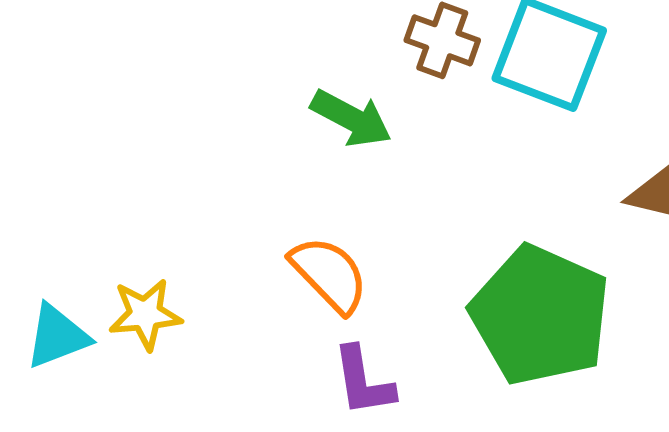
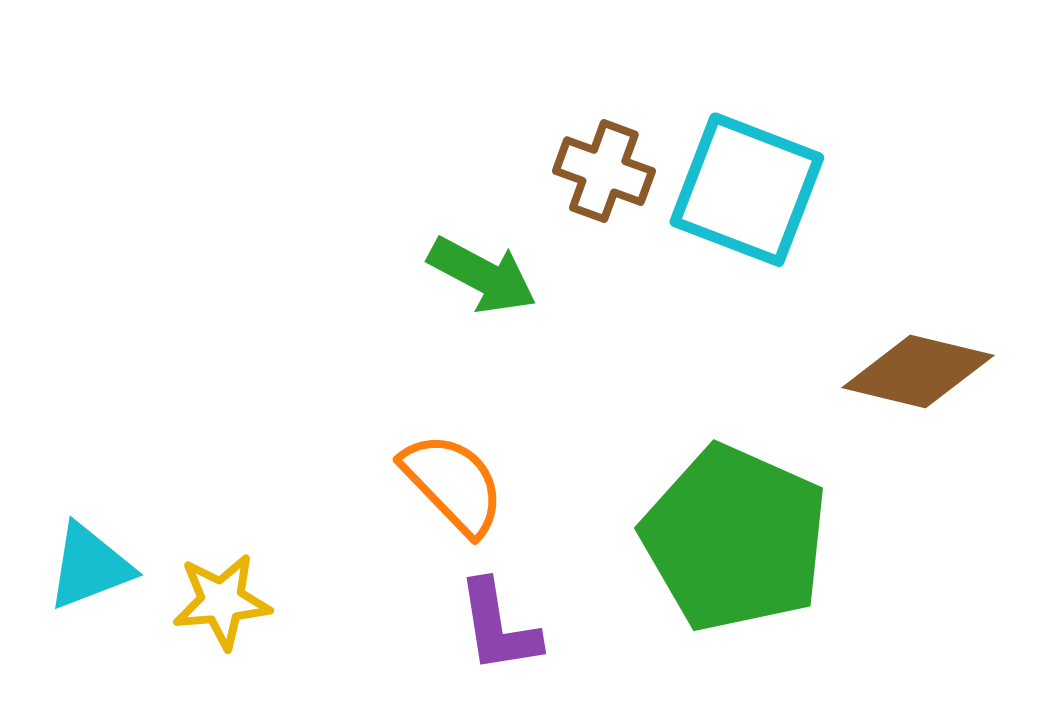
yellow star: (145, 314) -> (222, 601), moved

